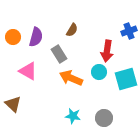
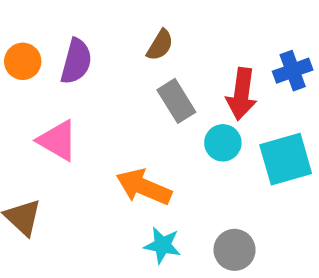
blue cross: (129, 31) -> (293, 71), moved
gray rectangle: (59, 54) -> (176, 101), moved
orange arrow: (71, 78) -> (144, 187), moved

